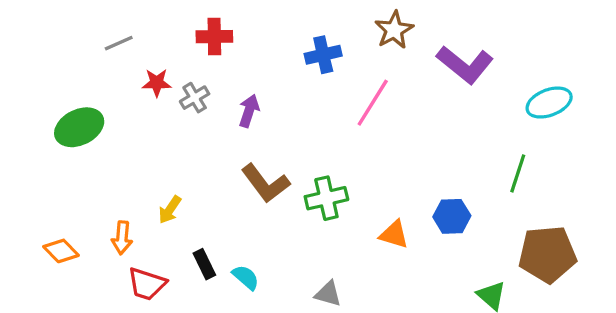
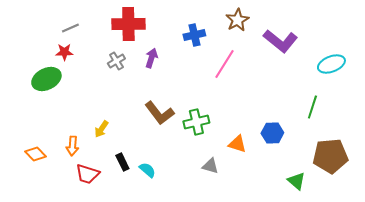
red cross: (214, 37) -> (128, 24), size x1.5
red star: (157, 83) -> (64, 52), moved
purple arrow: (249, 111) -> (151, 58), moved
gray triangle: (328, 294) -> (210, 166), moved

